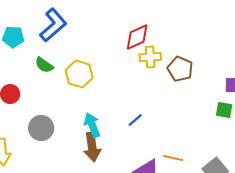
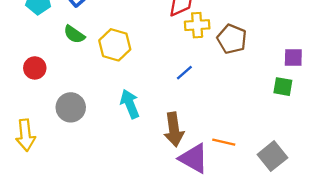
blue line: (135, 120) -> (184, 73), moved
brown arrow: (92, 147) -> (174, 129), moved

